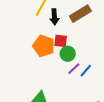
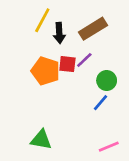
green circle: (68, 54) -> (107, 80), moved
purple line: (74, 69) -> (84, 60), moved

